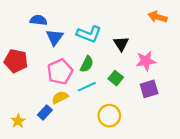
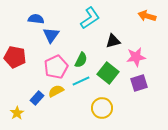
cyan L-shape: (89, 34) -> (90, 18), moved, turned -55
black triangle: (121, 44) -> (113, 41), turned 49
green square: (116, 78) -> (108, 73), size x1.5
blue rectangle: (45, 112) -> (37, 98), moved

